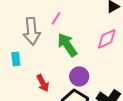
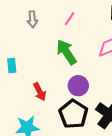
pink line: (56, 18) -> (70, 19), moved
gray arrow: (32, 31) -> (32, 19), moved, size x0.6

